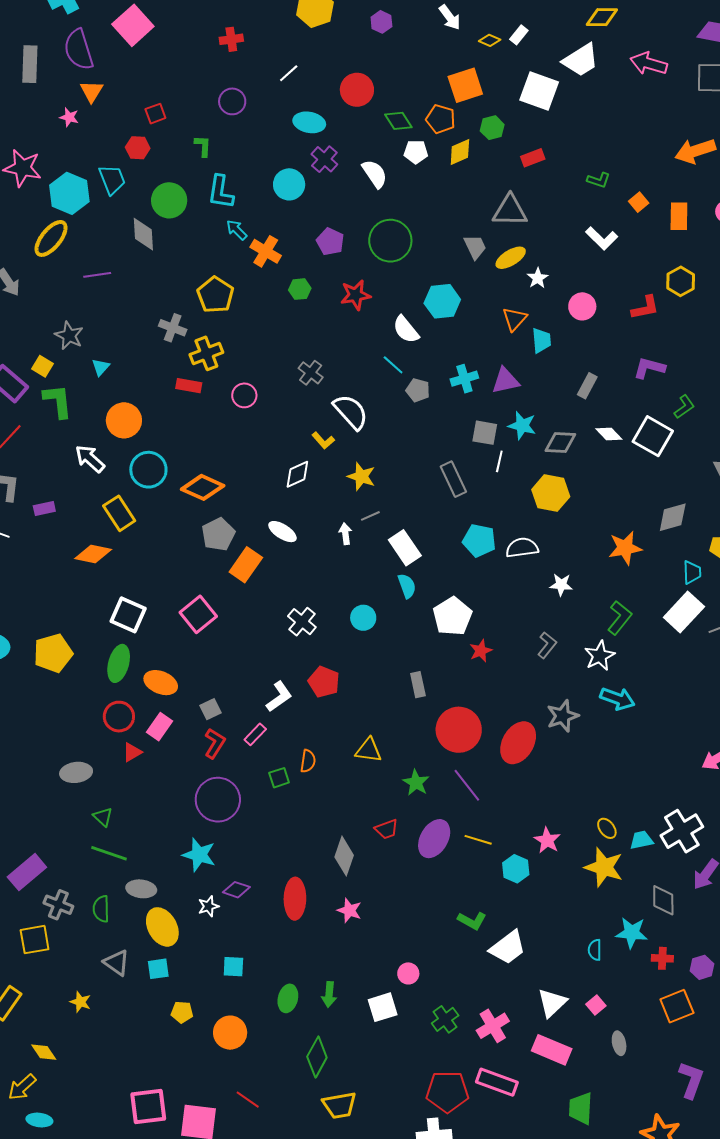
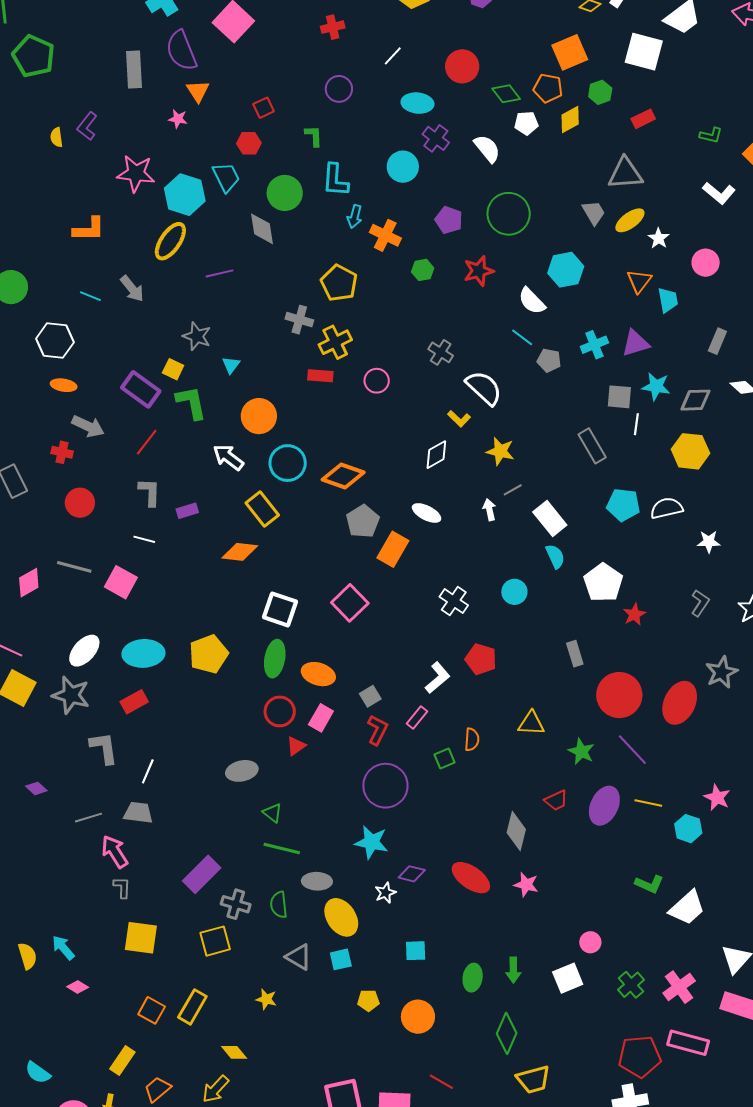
cyan arrow: (237, 230) -> (355, 216), turned -115
red ellipse: (295, 899) -> (471, 878), turned -51

